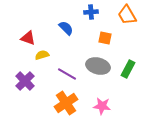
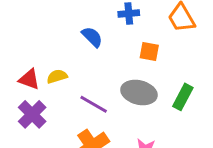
red triangle: (28, 38) -> (29, 79), moved

